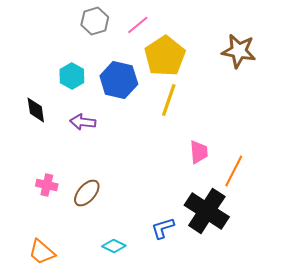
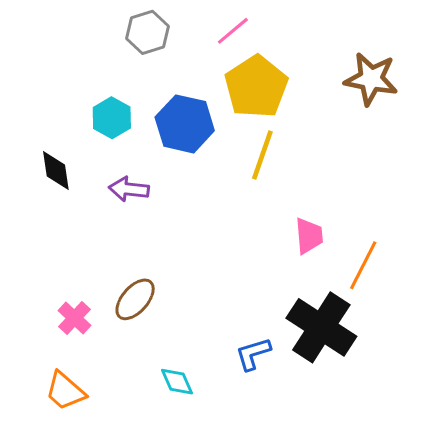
pink line: (138, 25) -> (233, 31), moved
pink cross: (47, 185) -> (75, 318), moved, turned 30
cyan diamond: (114, 246) -> (177, 382), turned 40

